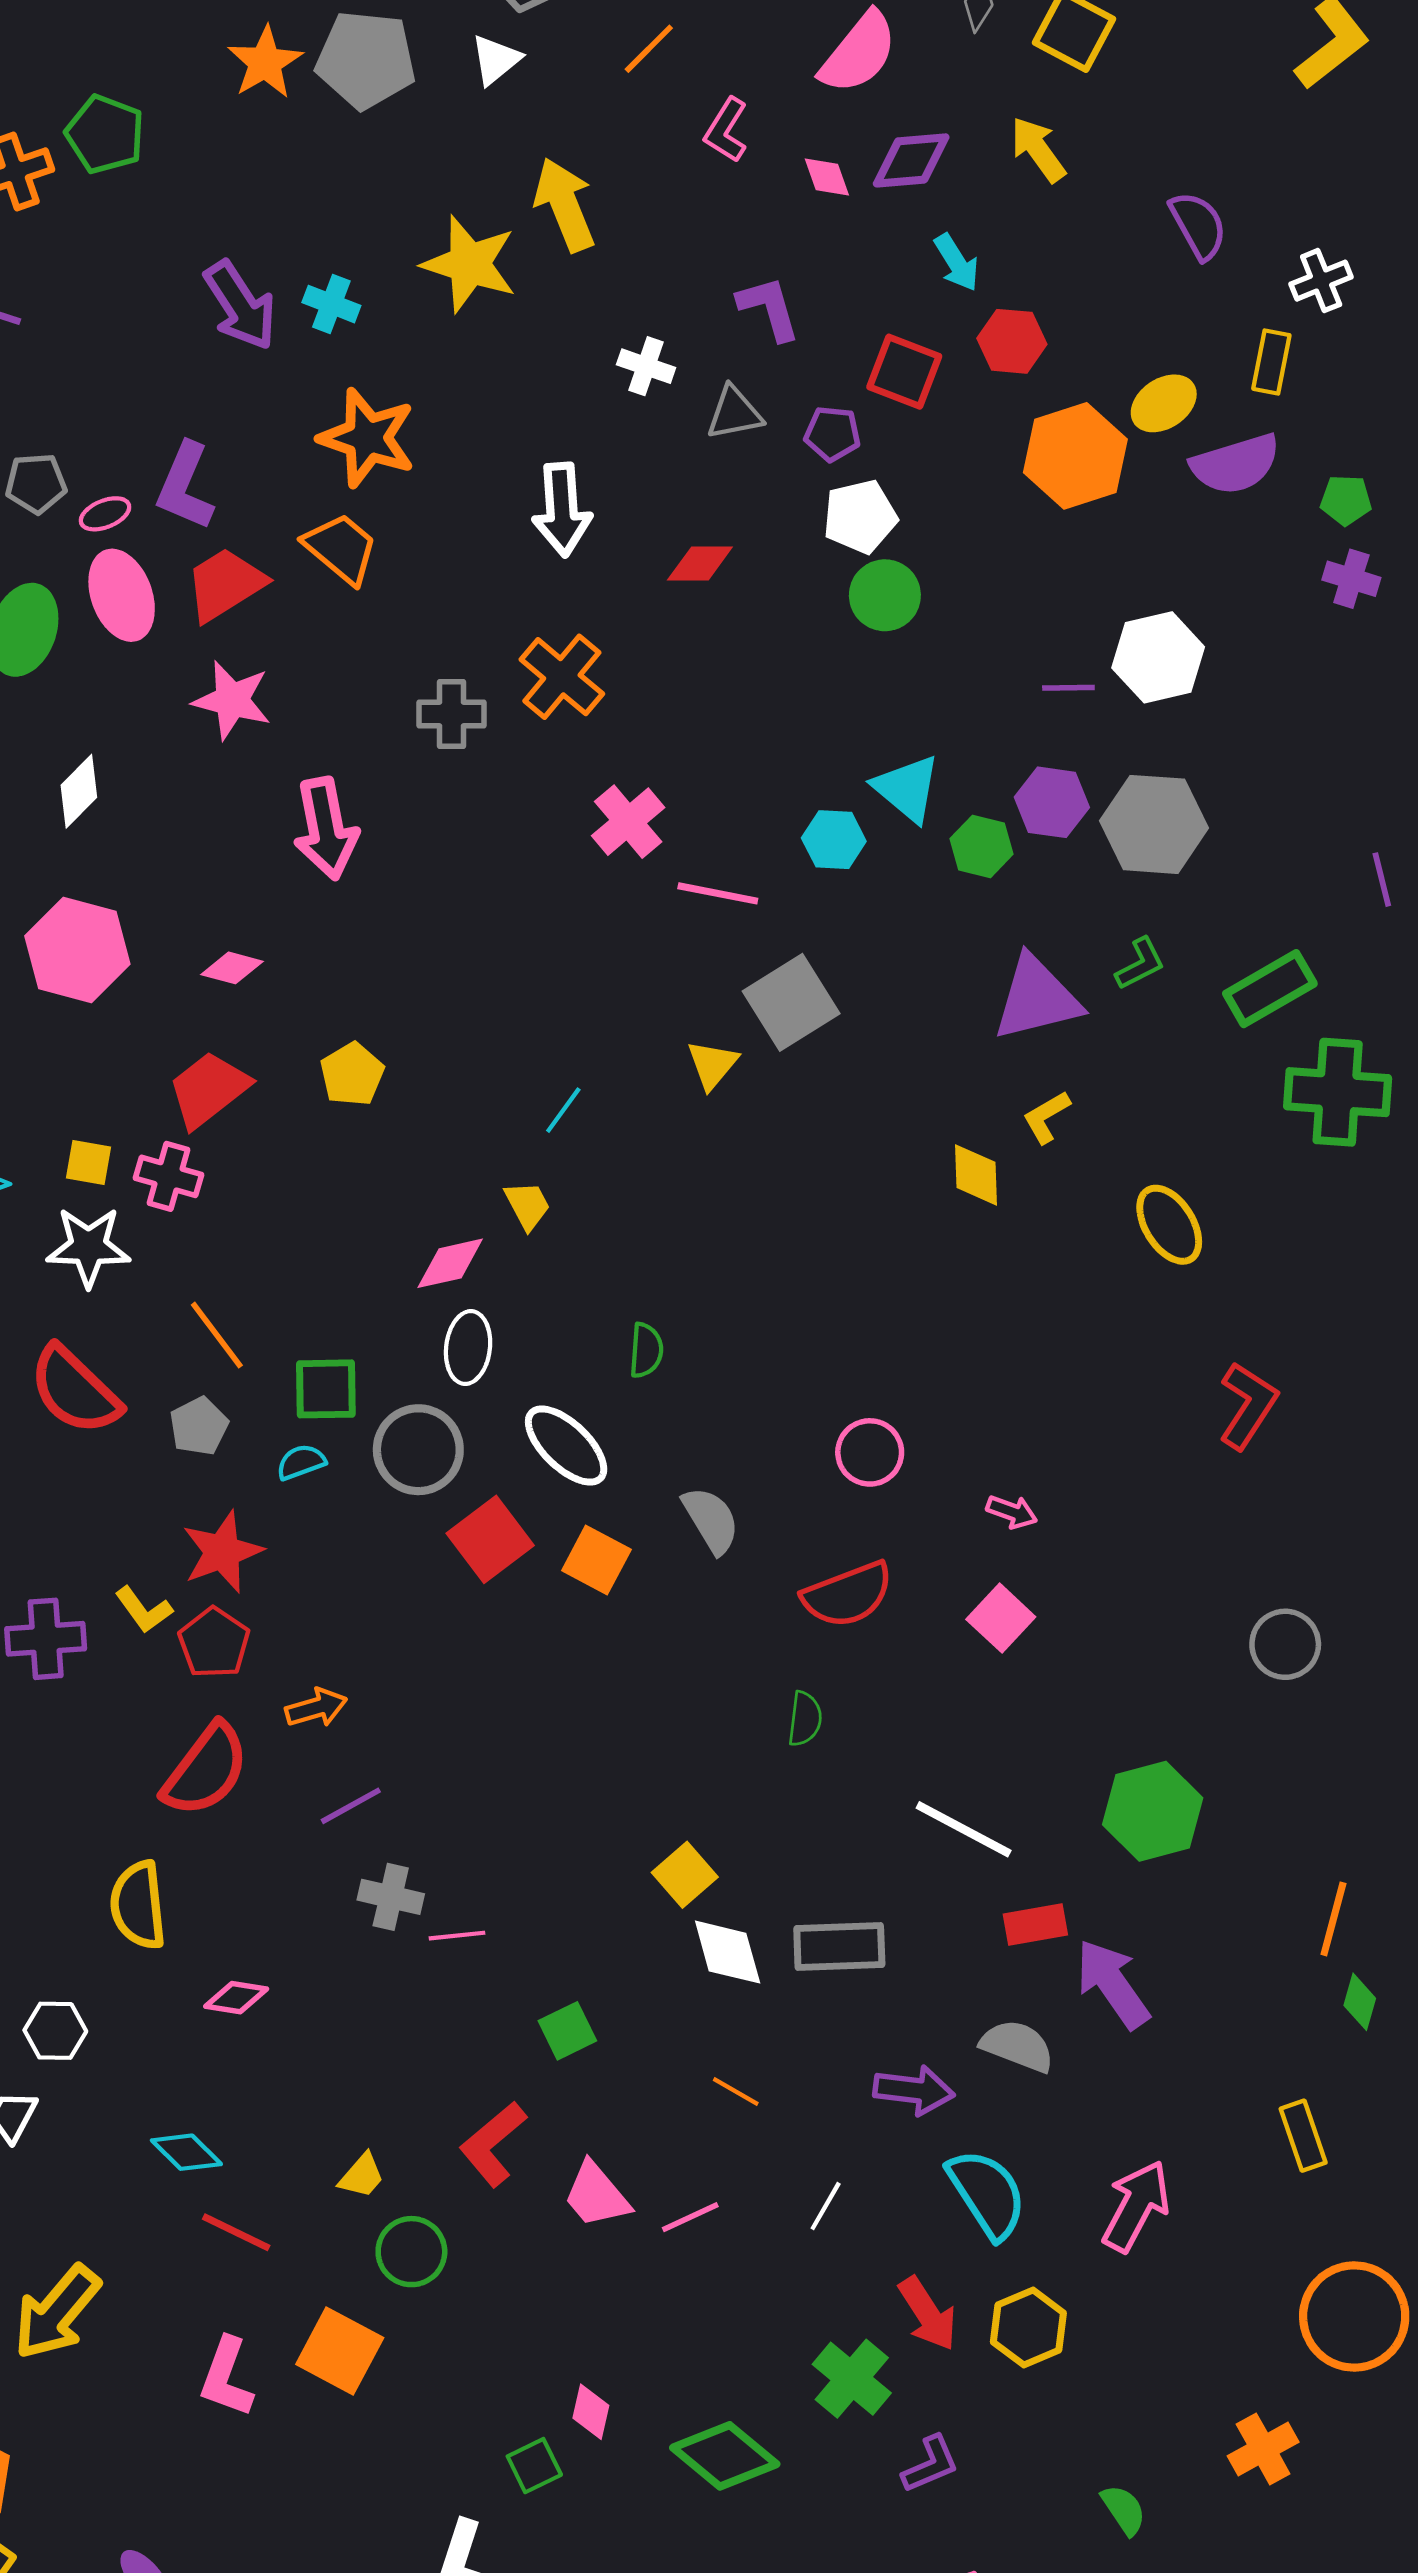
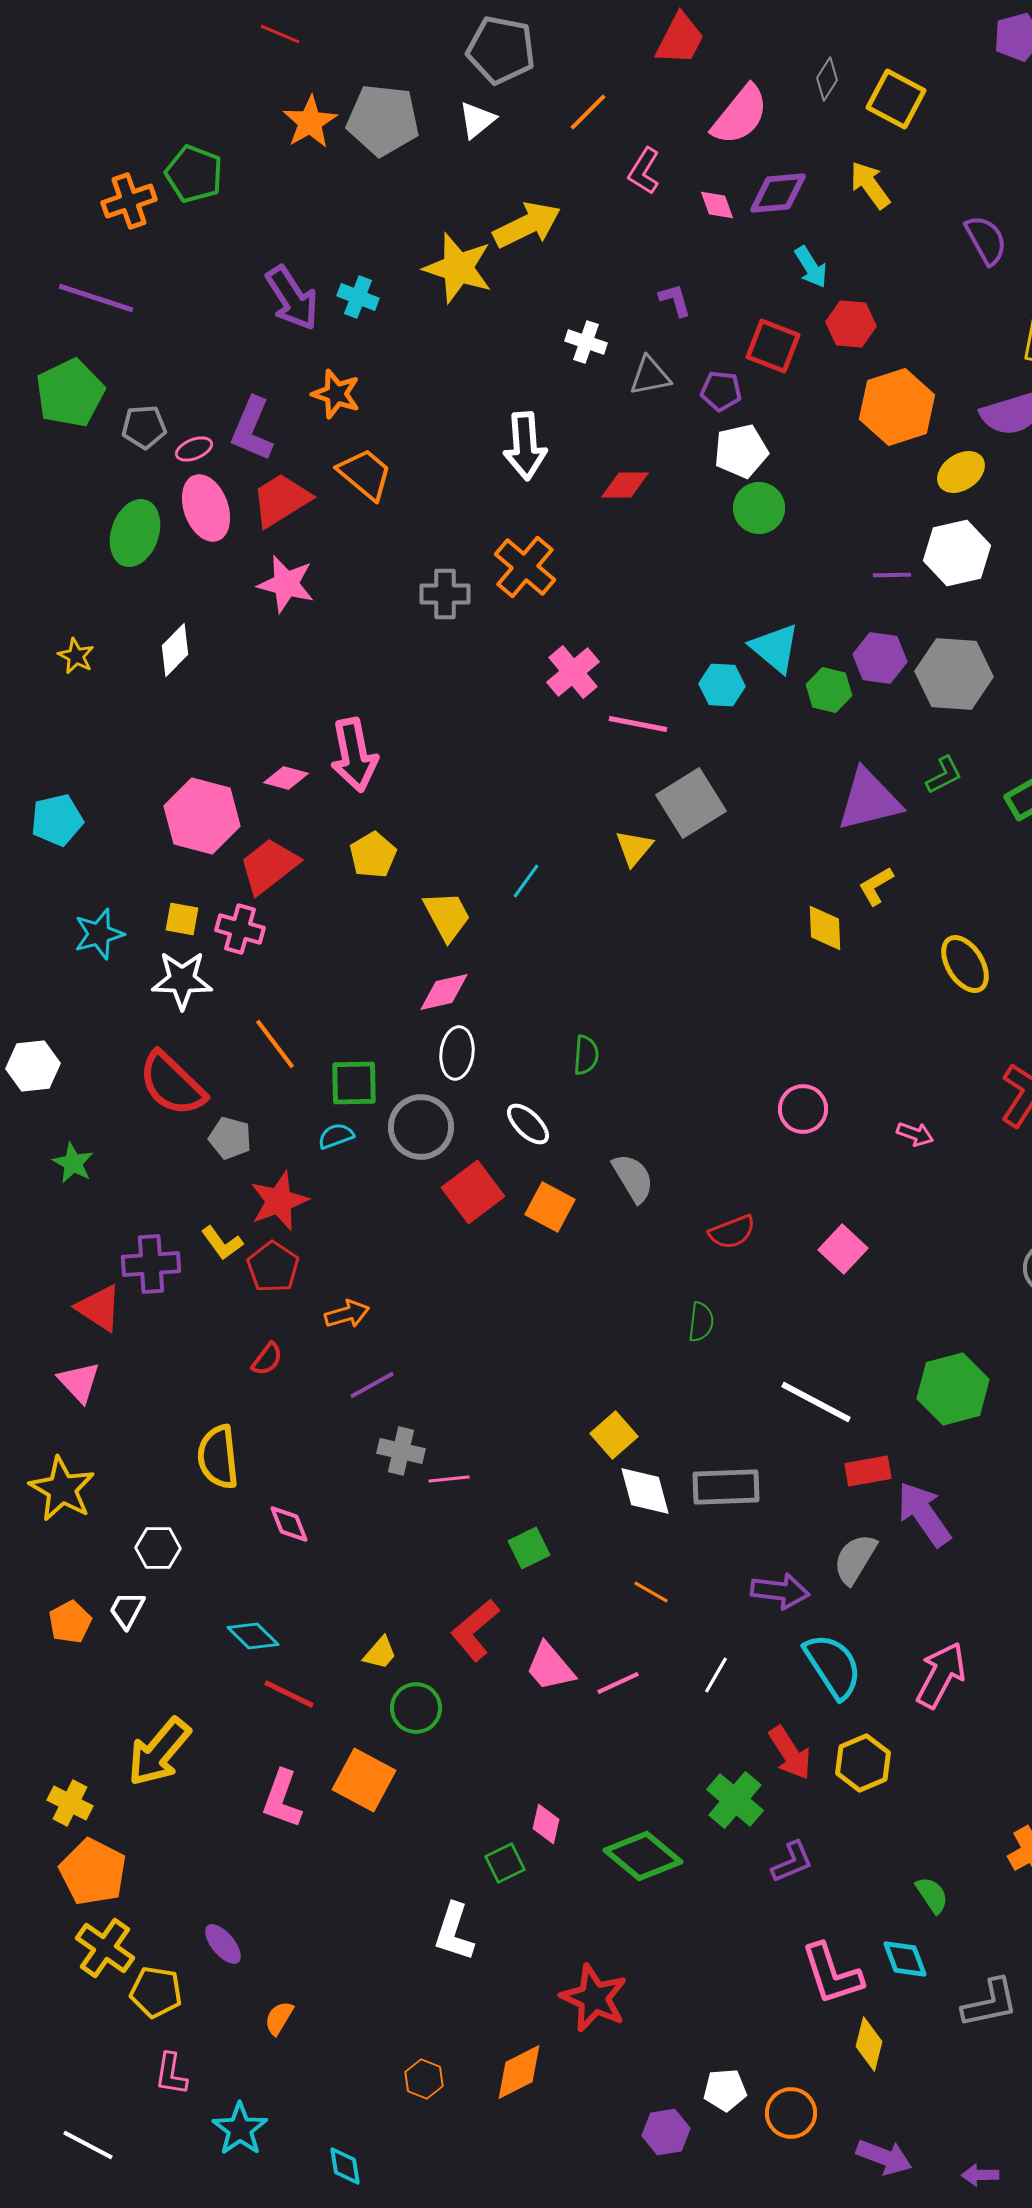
yellow arrow: (565, 205) -> (527, 225), turned 86
purple L-shape: (769, 308) -> (675, 300), size x0.7
yellow ellipse: (1164, 403) -> (961, 472), moved
orange star: (367, 438) -> (336, 394), moved, size x0.7
pink arrow: (326, 829) -> (354, 755), moved
pink hexagon: (77, 950) -> (202, 816), moved
yellow trapezoid: (527, 1205) -> (447, 916), moved, size x1.4
gray pentagon: (199, 1426) -> (230, 1138), moved, turned -30
white ellipse: (566, 1446) -> (528, 1124), size x0.7
pink circle: (870, 1452) -> (803, 1109), moved
pink arrow: (1012, 1512) -> (915, 1134), moved
red semicircle: (848, 1595) -> (732, 1232), size x0.7
red semicircle: (206, 1770) -> (267, 1359), size x0.5
pink diamond: (236, 1998) -> (289, 1524), turned 60
gray semicircle: (1017, 2046) -> (855, 1559), turned -80

